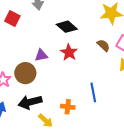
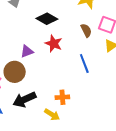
brown semicircle: (103, 45) -> (86, 30), turned 32
blue line: (93, 92) -> (84, 64), moved
yellow arrow: (45, 121) -> (52, 115), moved

